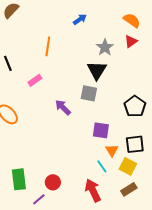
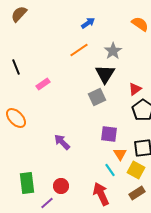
red triangle: (131, 41) -> (135, 89), moved
orange line: (48, 46) -> (79, 50), moved, turned 48
gray square: (89, 93) -> (97, 97), turned -36
purple arrow: (63, 107) -> (62, 142), moved

